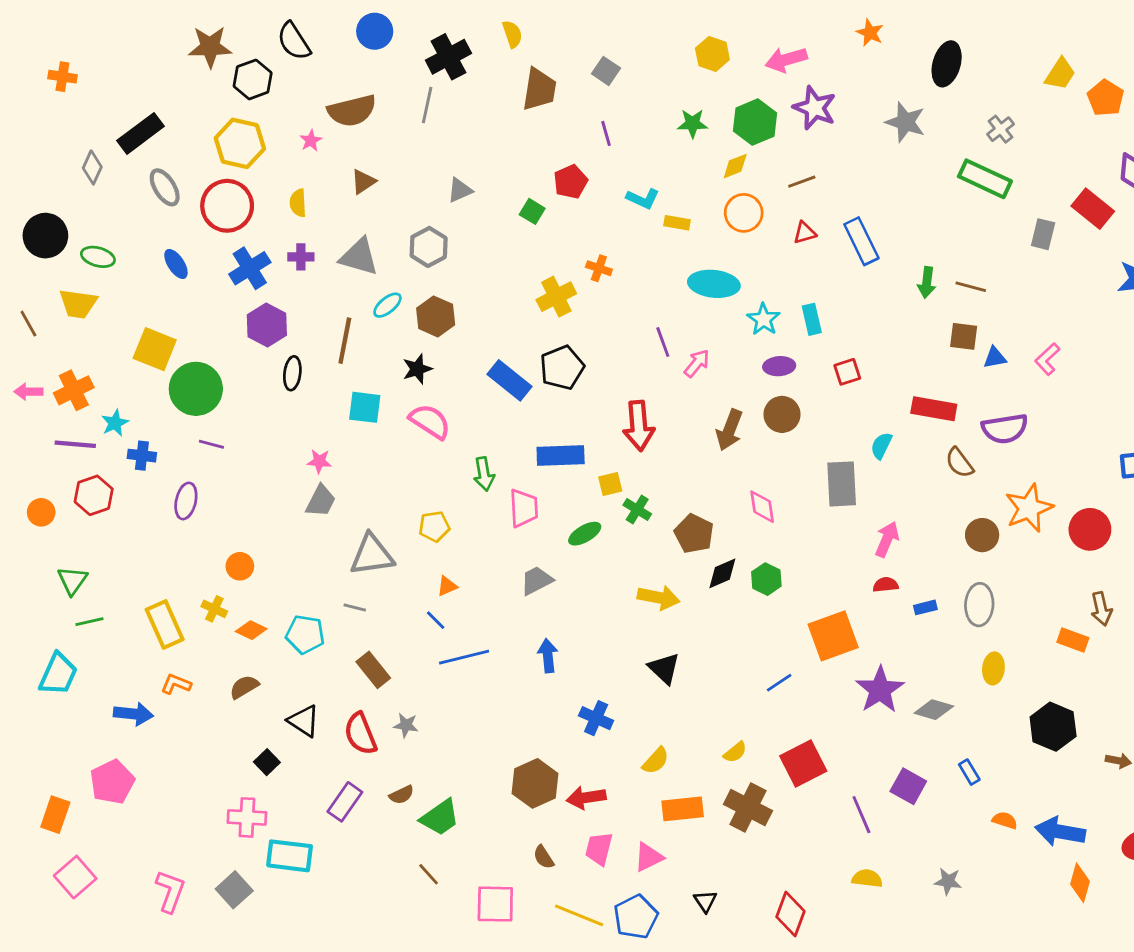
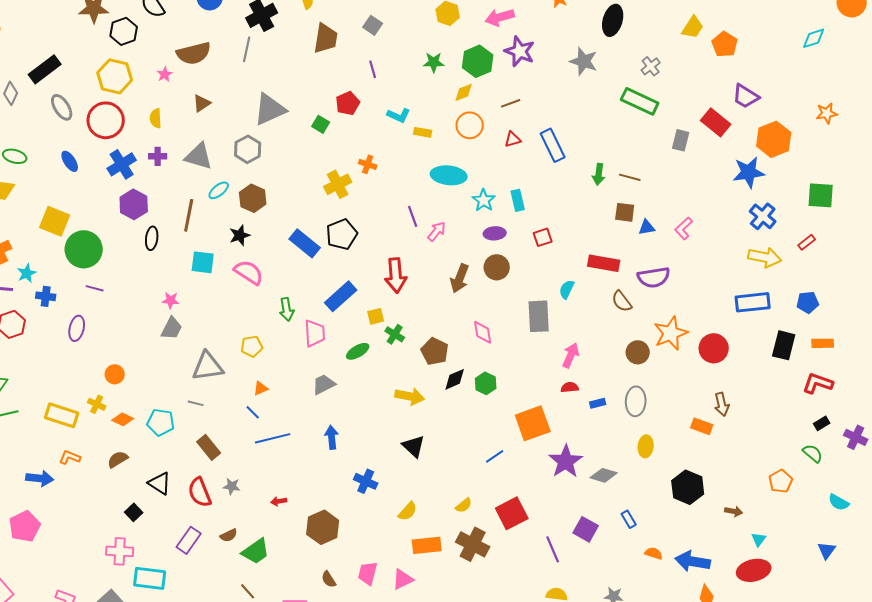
gray triangle: (460, 190) -> (270, 109), size x1.8
blue rectangle: (561, 456) -> (341, 296), turned -40
yellow rectangle: (165, 624) -> (62, 415), turned -48
red arrow: (586, 798) -> (279, 501), moved, size x0.6

